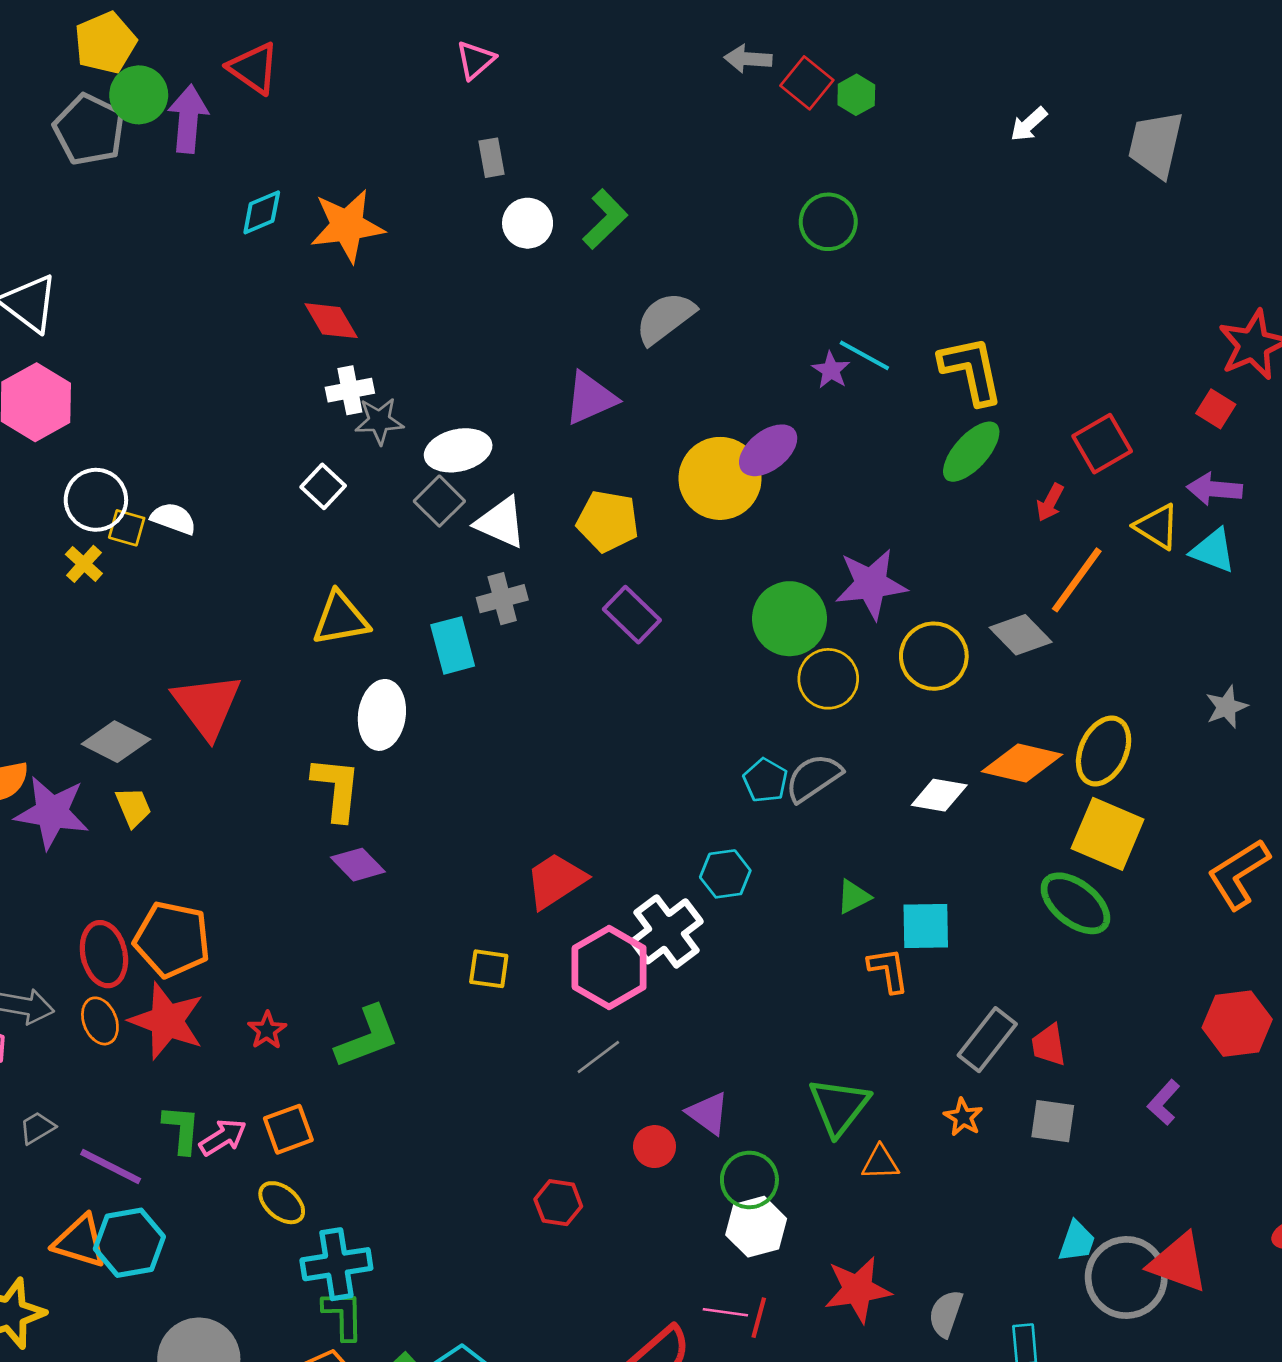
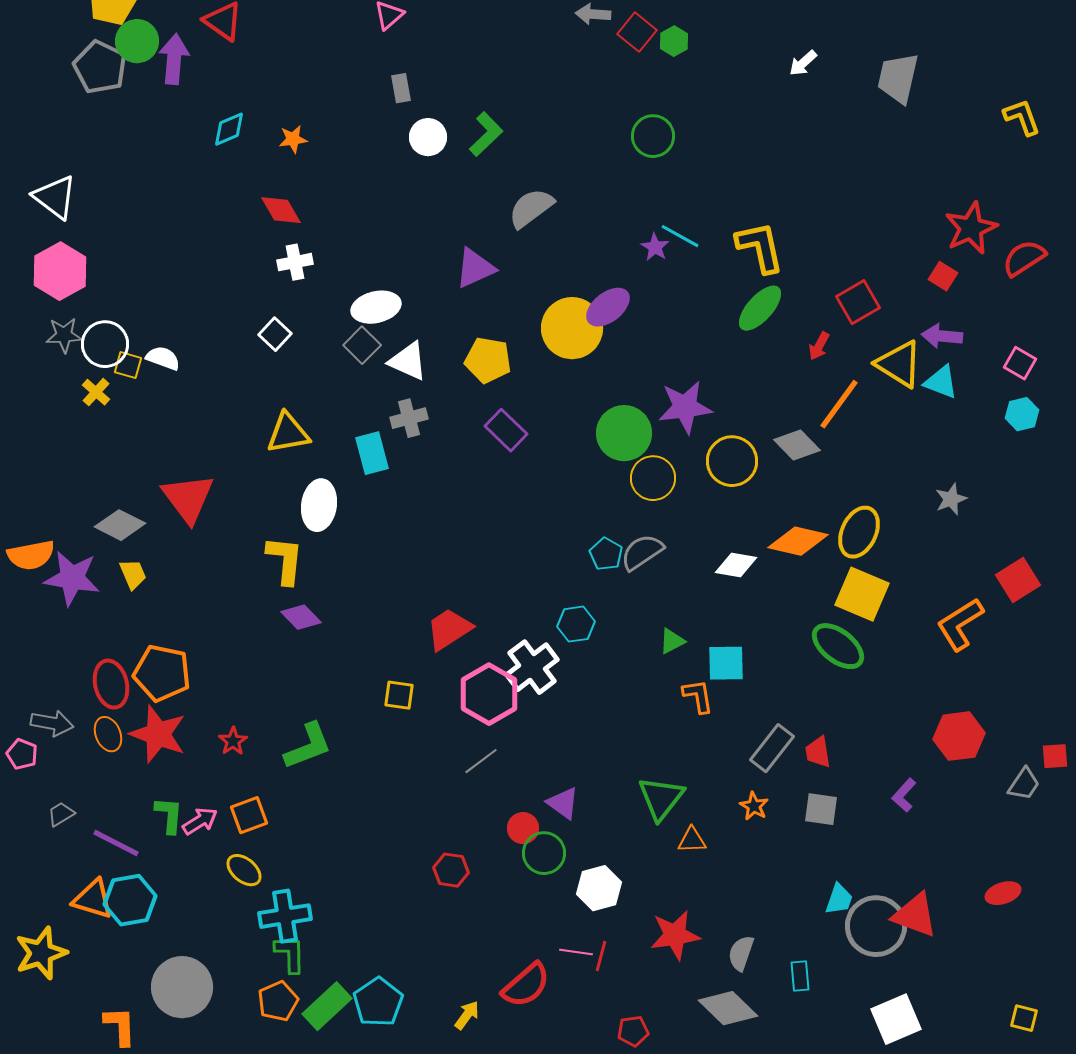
orange star: (347, 226) -> (293, 139), size x0.5
gray star: (379, 421) -> (64, 335), moved
yellow triangle: (1157, 526) -> (899, 364), size x1.4
green circle: (749, 1180) -> (544, 853), moved

